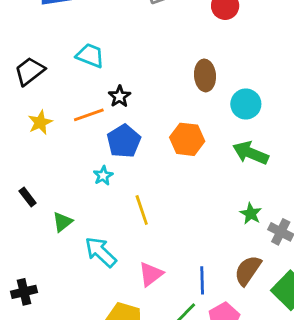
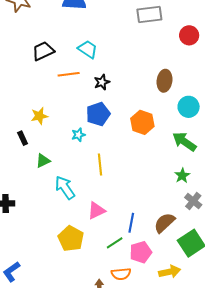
orange line: (89, 115) -> (69, 74), moved
yellow star: (40, 122) -> (39, 116), moved
green star: (251, 214) -> (182, 176), moved

